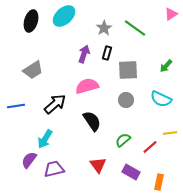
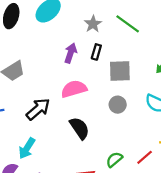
green semicircle: (123, 140) -> (114, 160), moved

